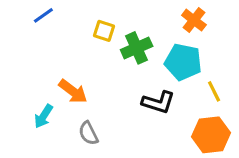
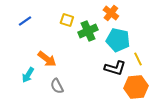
blue line: (43, 15) -> (25, 21), moved
orange cross: (194, 20) -> (111, 13), moved
black L-shape: (158, 102) -> (115, 68), moved

